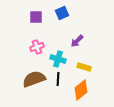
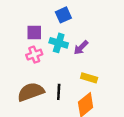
purple square: (36, 17) -> (34, 32), moved
cyan cross: (58, 59) -> (59, 43), moved

